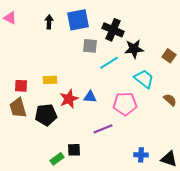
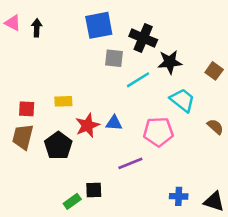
black arrow: (49, 22) -> (37, 28), moved
brown trapezoid: (18, 108) -> (23, 137), turned 30
black pentagon: (46, 115) -> (58, 146), turned -30

